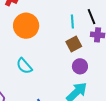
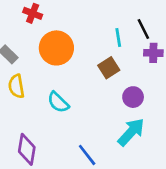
brown square: (74, 44) -> (109, 68), moved

